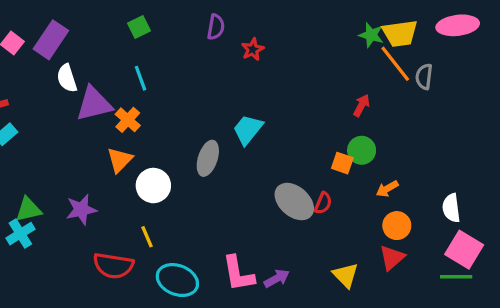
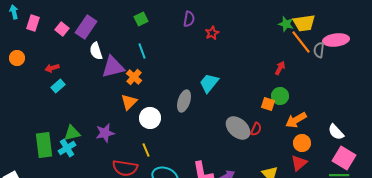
pink ellipse: (458, 25) -> (336, 40), moved
orange arrow: (387, 189) -> (296, 120), size x1.5
white semicircle: (451, 208) -> (336, 132), turned -36

